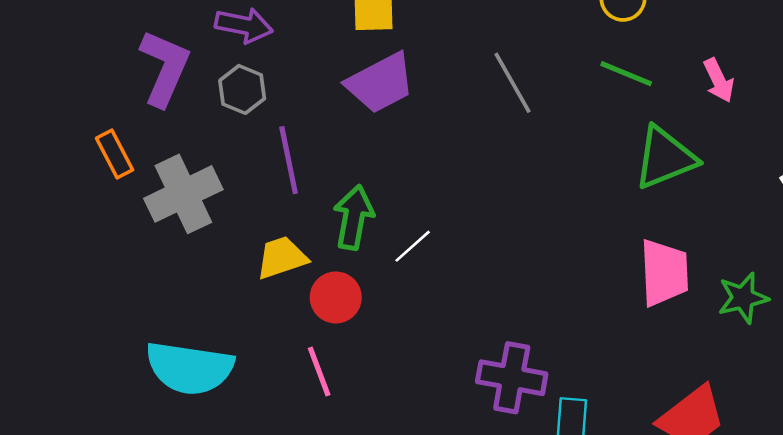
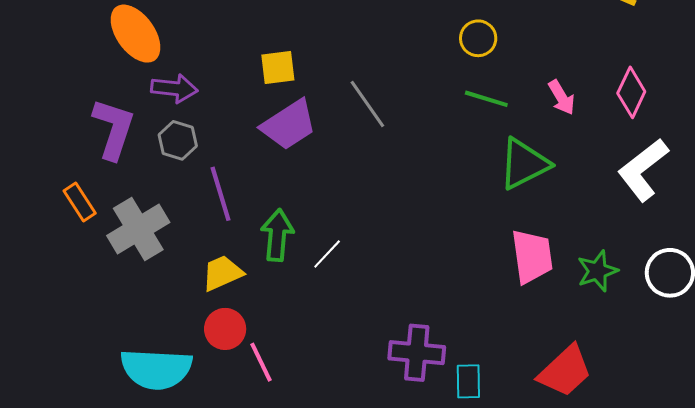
gray line: (513, 83) -> (367, 104), moved
red circle: (336, 297) -> (225, 329), moved

